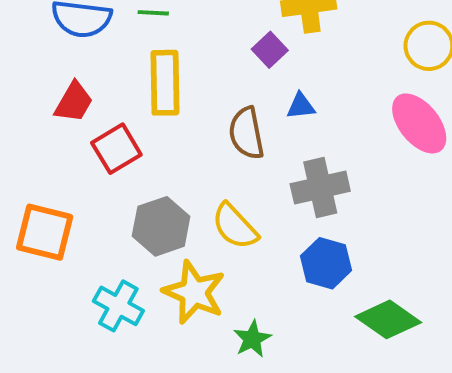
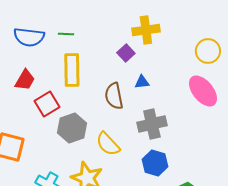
gray hexagon: (161, 226) -> (72, 128), moved

